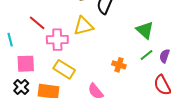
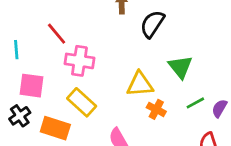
yellow triangle: (83, 26) -> (140, 84), moved
green triangle: (145, 30) -> (180, 67), moved

